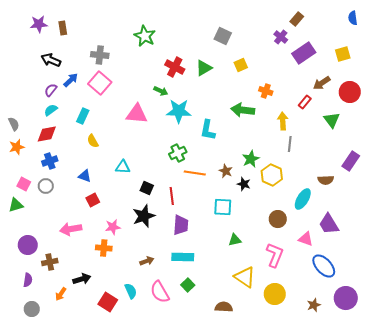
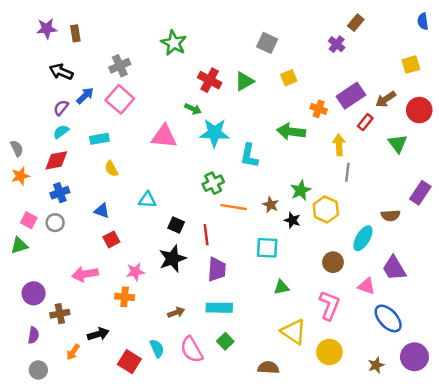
purple rectangle: (304, 53) -> (351, 96), moved
gray cross: (100, 55) -> (120, 66), turned -30
cyan rectangle: (83, 116) -> (99, 139), turned 56

